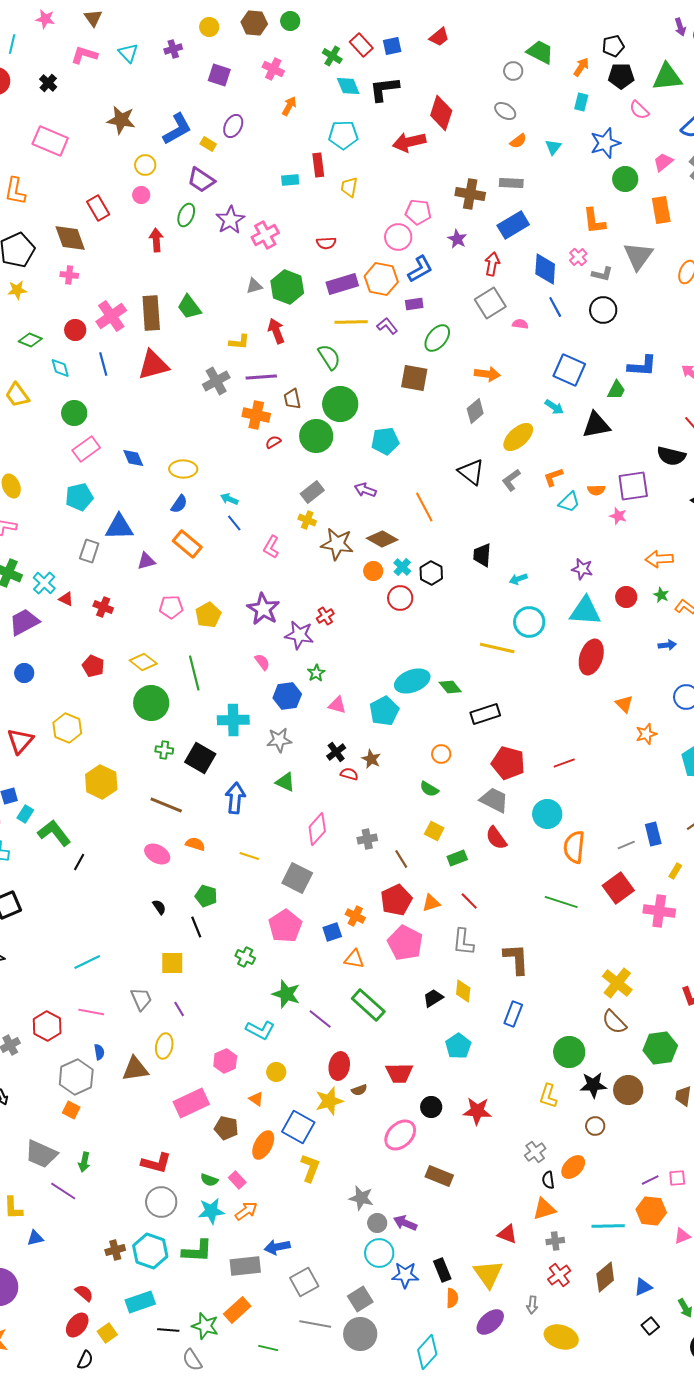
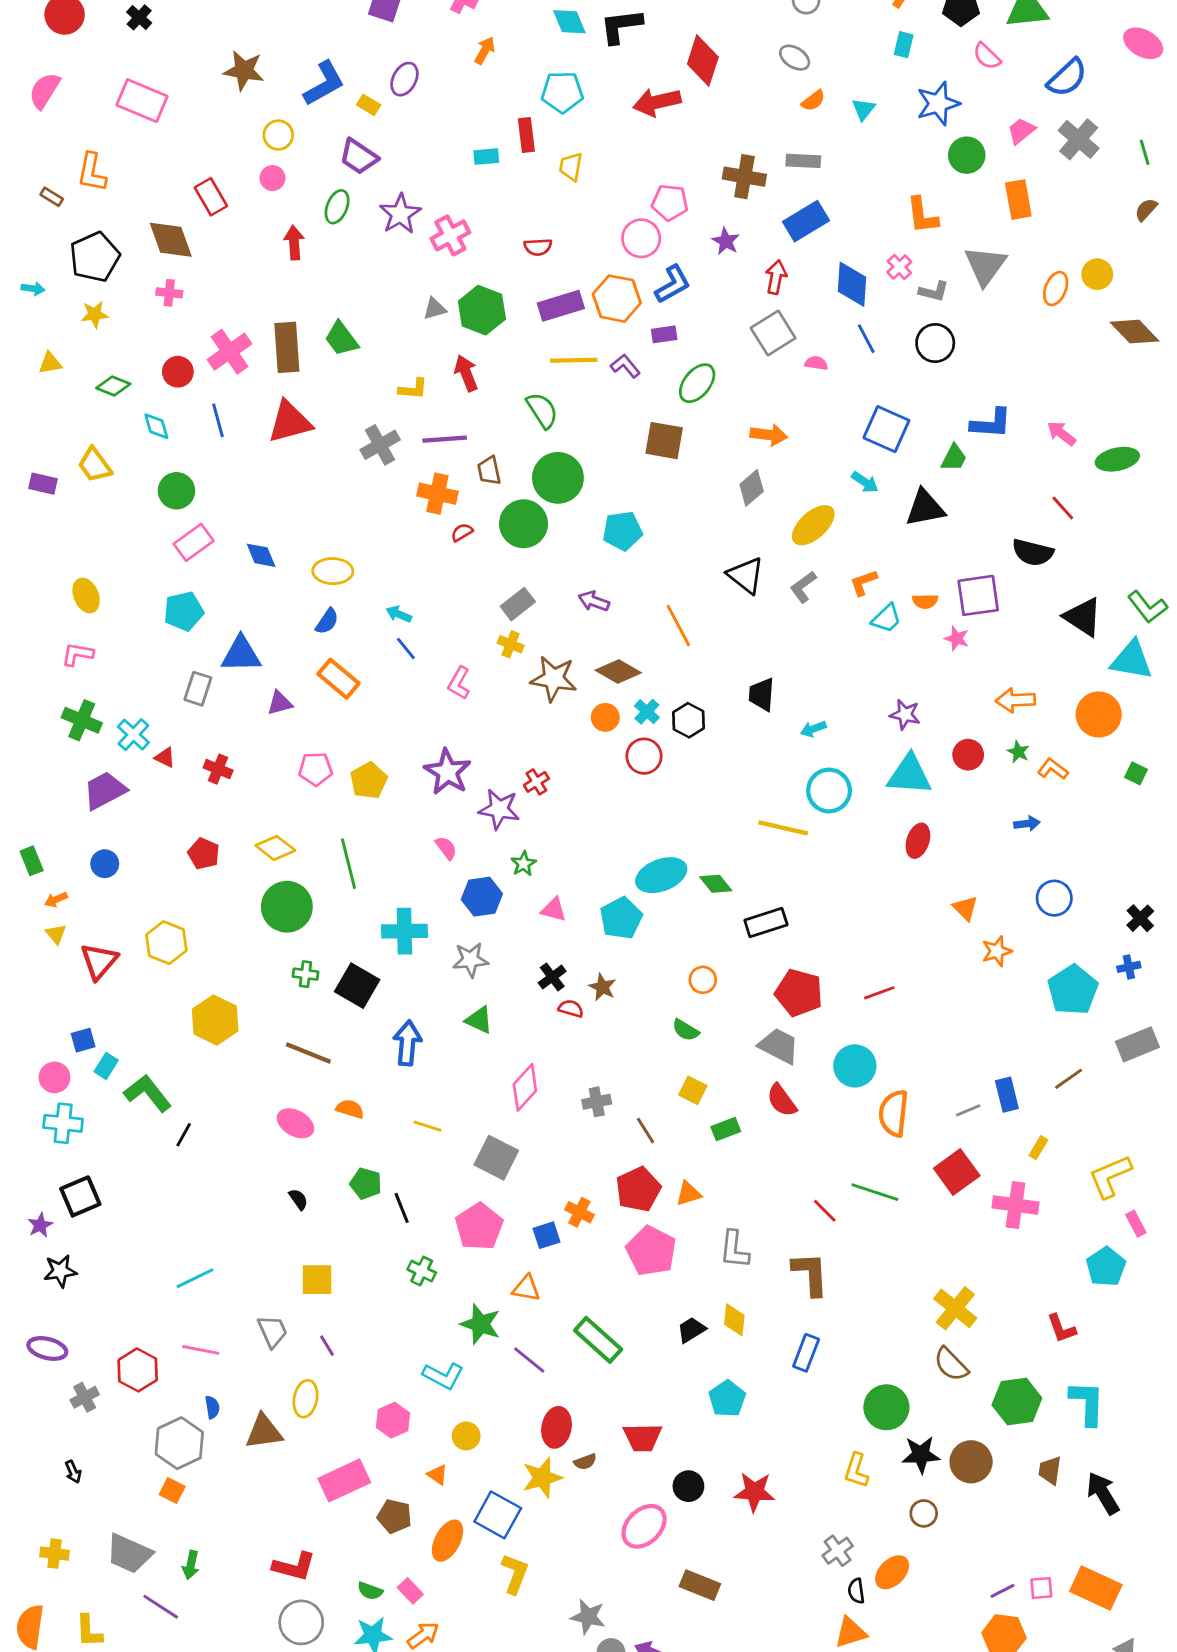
red ellipse: (591, 657) -> (918, 841), size x0.7
red line: (469, 901) -> (825, 1211), moved
black line: (196, 927) -> (402, 1208), moved
orange triangle: (354, 959) -> (526, 1288), moved

